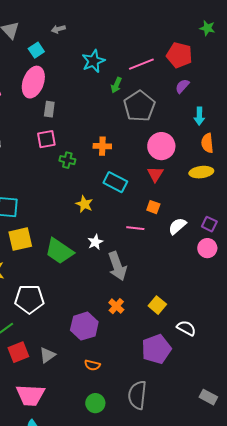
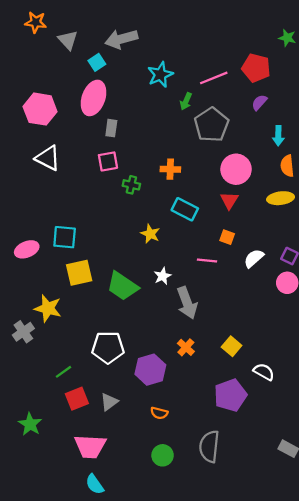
gray arrow: (58, 29) -> (121, 39), size x2.0
white pentagon: (29, 299) -> (108, 347), moved

